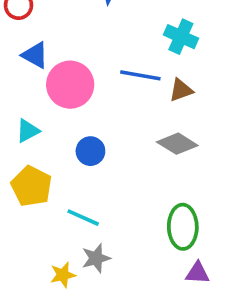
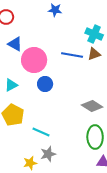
brown triangle: (181, 90) -> (94, 54), moved
gray diamond: (177, 144) -> (92, 106), moved
blue circle: (90, 151) -> (45, 84), moved

